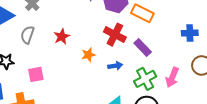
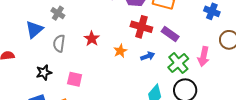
blue cross: (190, 33) -> (212, 11), turned 35
pink square: (36, 74) -> (75, 79), turned 35

